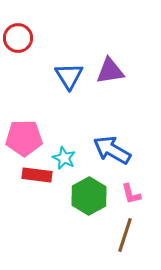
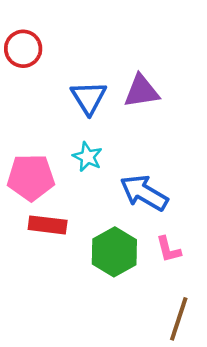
cyan star: (64, 158) -> (87, 157), moved
brown line: (125, 235) -> (179, 319), moved

